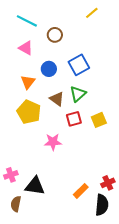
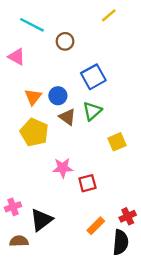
pink triangle: (26, 48) -> (17, 57), moved
blue circle: (49, 69) -> (58, 96), moved
red square: (74, 119) -> (87, 183), moved
black triangle: (35, 186) -> (41, 220), turned -45
brown semicircle: (16, 204) -> (19, 241), turned 77

